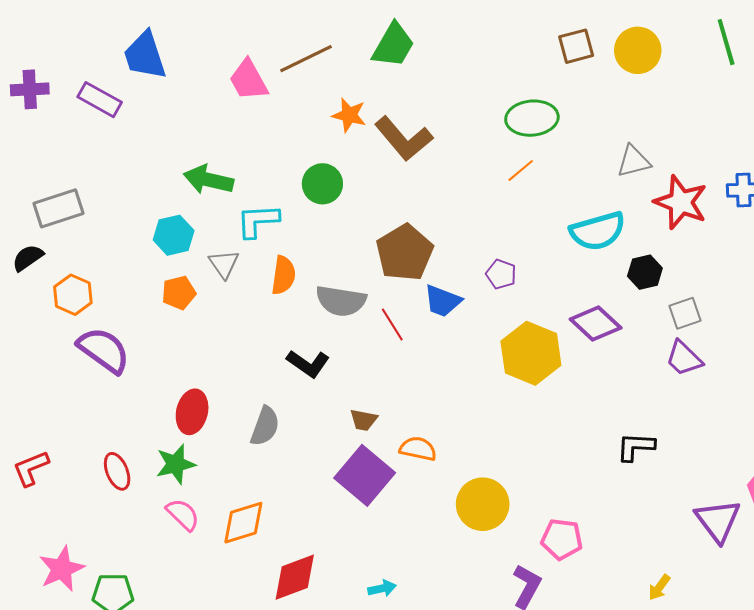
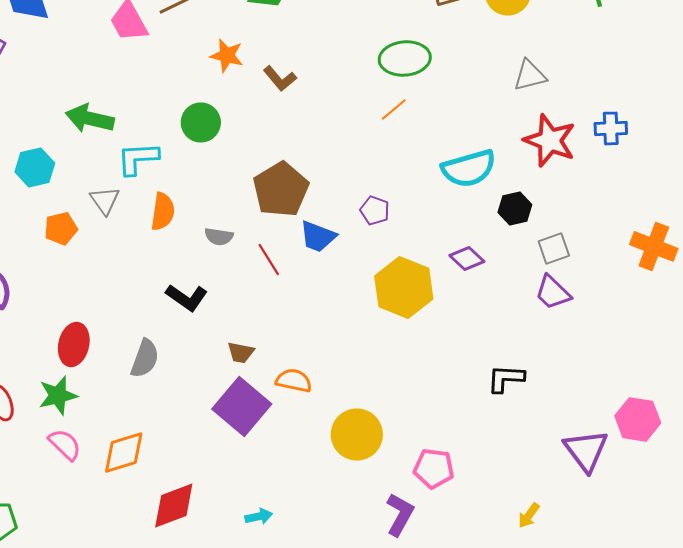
brown L-shape: (404, 139) -> (280, 78), size x0.6
gray triangle: (634, 161) -> (530, 75), moved
cyan hexagon: (174, 235) -> (35, 167), moved
gray semicircle: (341, 301) -> (219, 236), size x0.6
purple diamond: (596, 323) -> (467, 258), size x0.7

